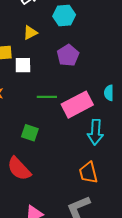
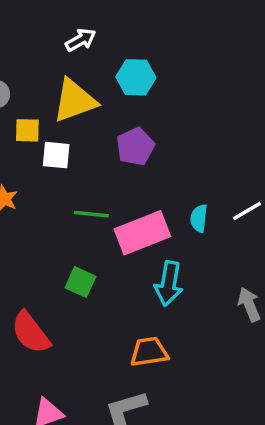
yellow triangle: (30, 33) -> (75, 101), size x1.8
green square: (30, 133) -> (80, 282), moved
orange trapezoid: (88, 173) -> (149, 352), turned 90

